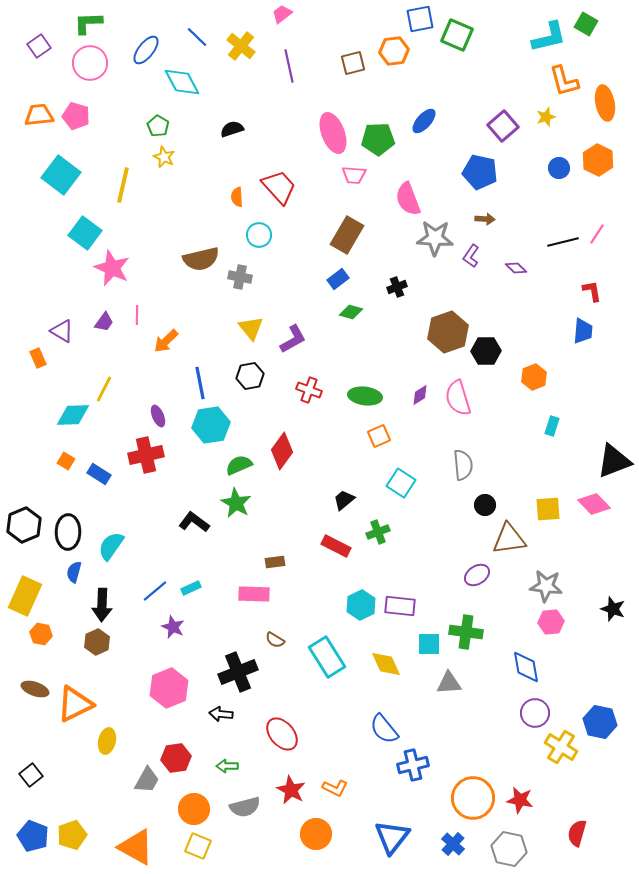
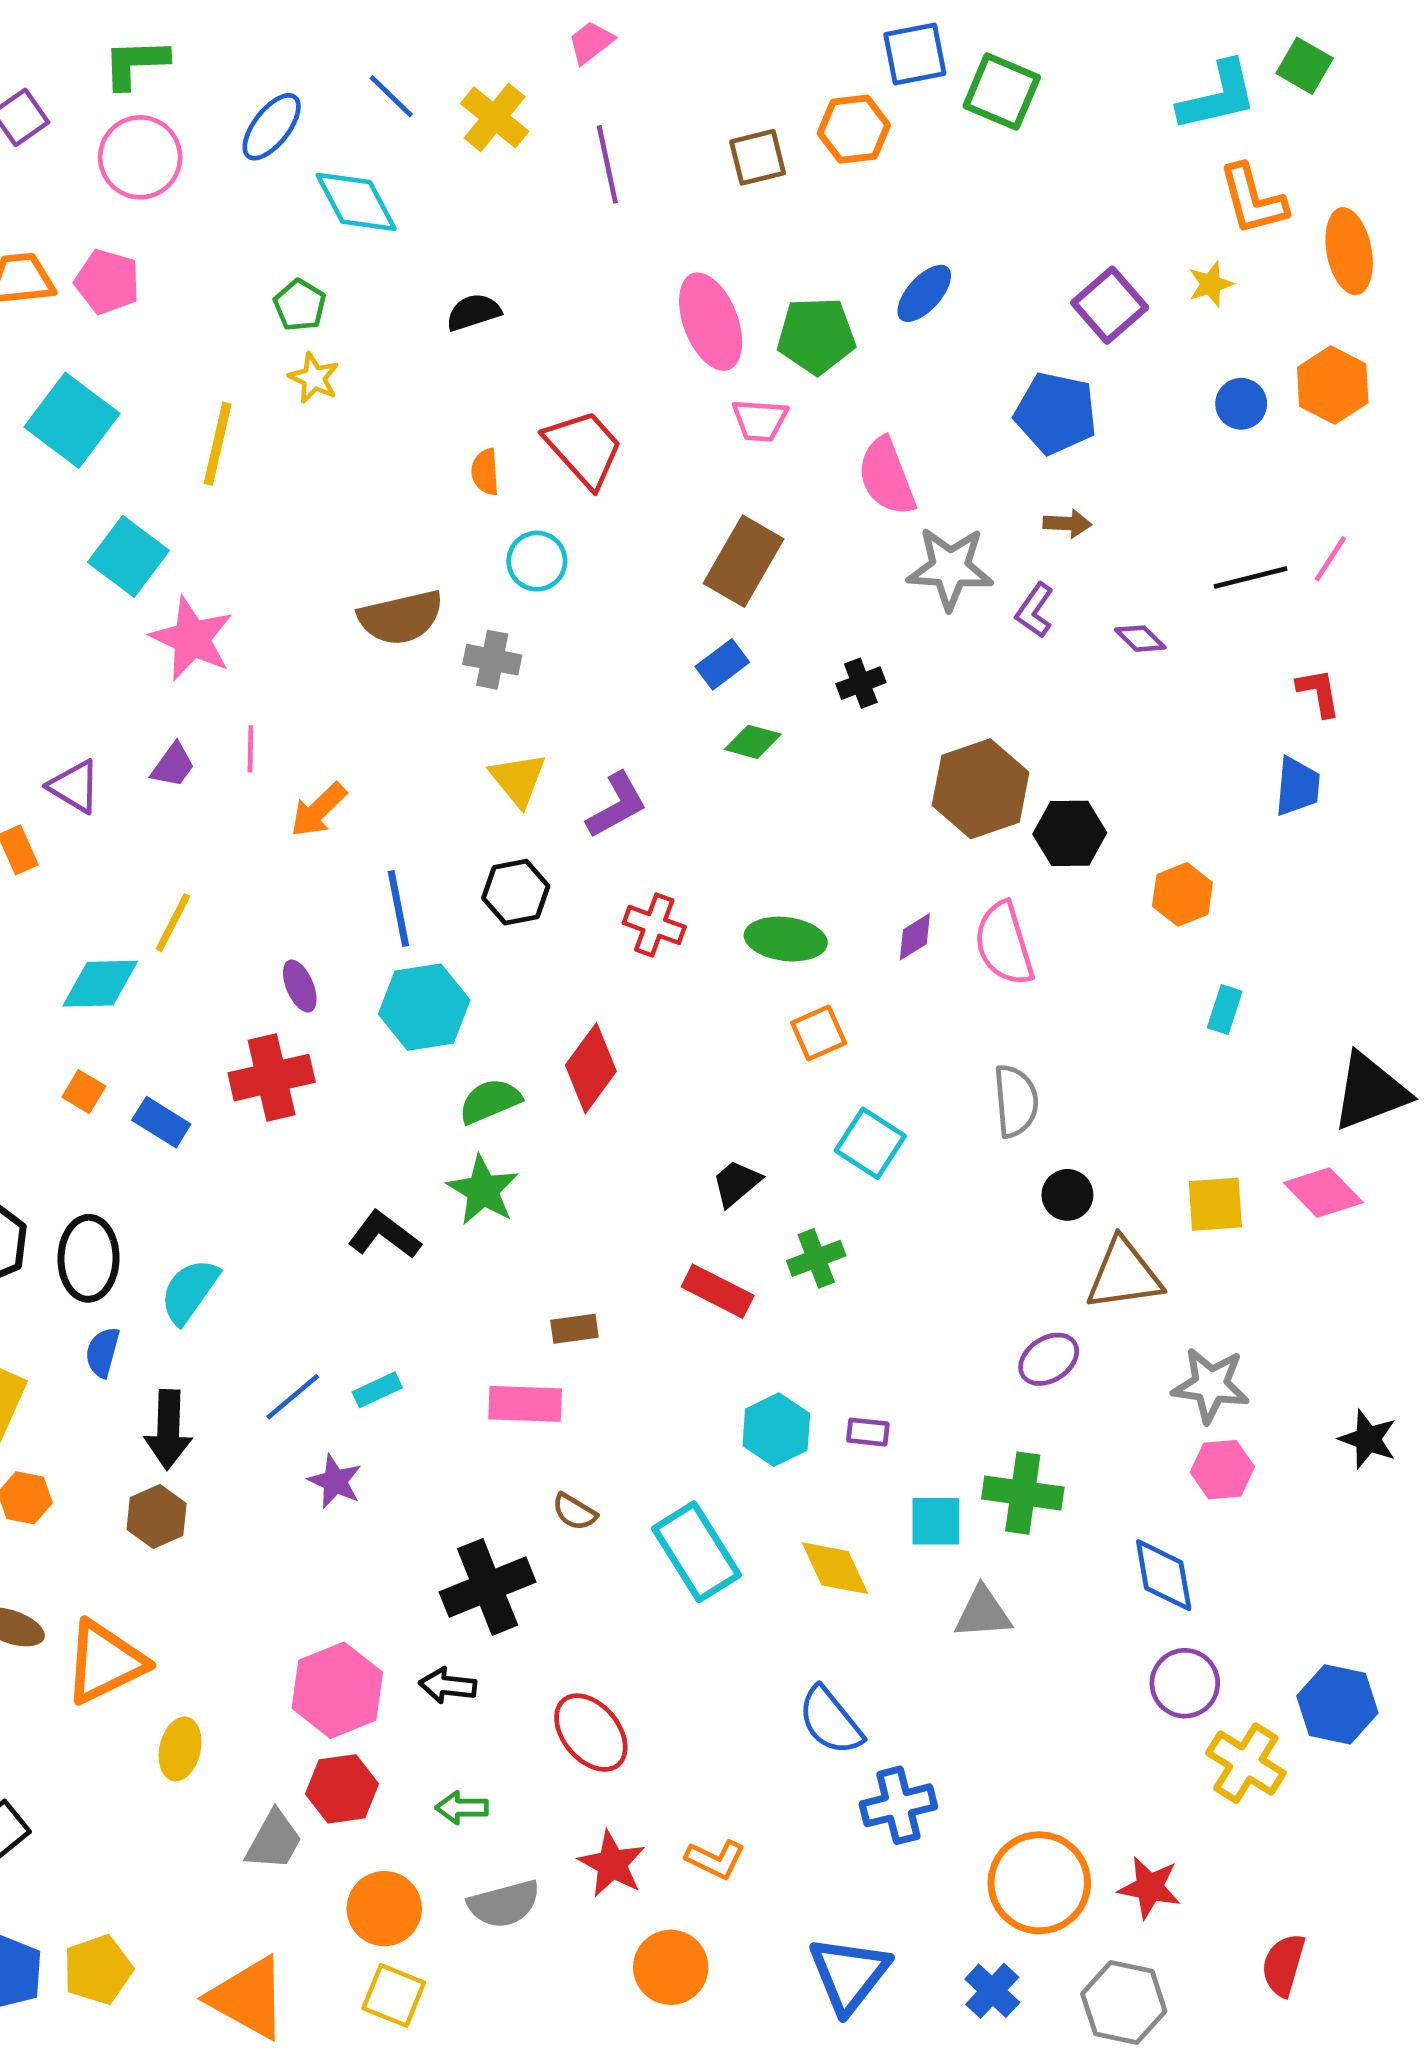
purple rectangle: (400, 606) -> (868, 1432), size x0.6
pink hexagon: (169, 688) -> (337, 1690), moved

